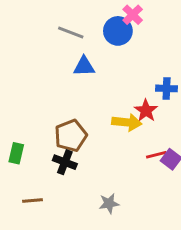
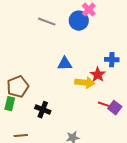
blue triangle: (84, 66) -> (65, 64), moved
brown pentagon: (71, 136) -> (18, 87), moved
red line: (156, 155) -> (105, 105), turned 32

